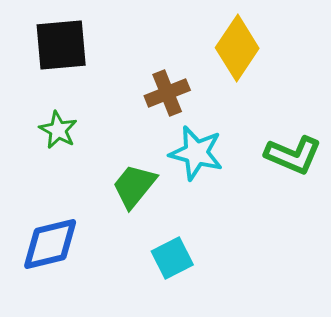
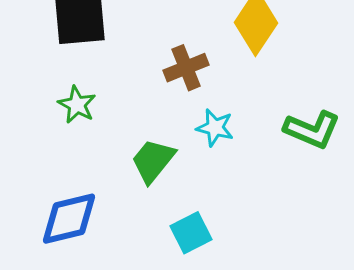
cyan star: (196, 153) -> (215, 128), size x0.7

